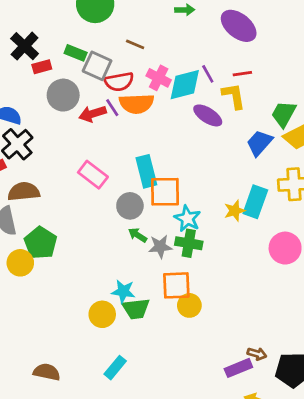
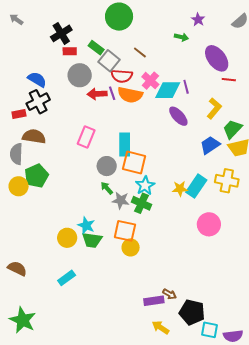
red line: (242, 74) -> (229, 80), moved
yellow L-shape: (234, 96) -> (214, 108), moved, turned 35
pink rectangle: (93, 175) -> (86, 137), turned 60

